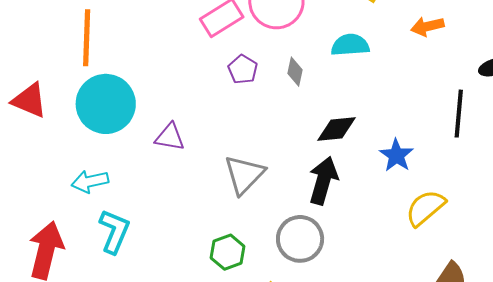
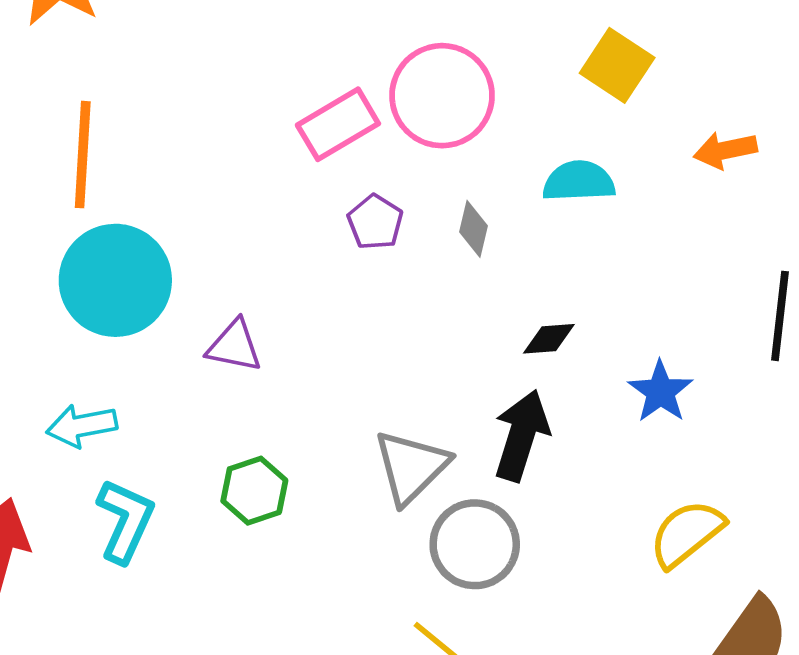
black diamond: (336, 129) -> (549, 339), size x0.7
gray triangle: (244, 175) -> (411, 467), moved
yellow semicircle: (425, 208) -> (687, 533), moved
green hexagon: (228, 252) -> (254, 491), moved

